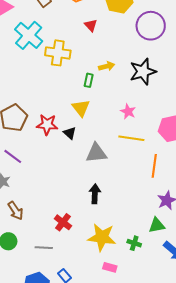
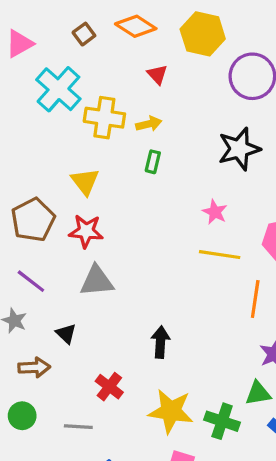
yellow arrow: (107, 66) -> (149, 124), moved
yellow triangle: (81, 108) -> (85, 182), moved
black triangle: (70, 133) -> (66, 334), moved
gray triangle: (96, 153) -> (97, 281), moved
brown arrow: (16, 211) -> (34, 367), turned -60
green cross: (134, 243) -> (222, 421), size x1.5

